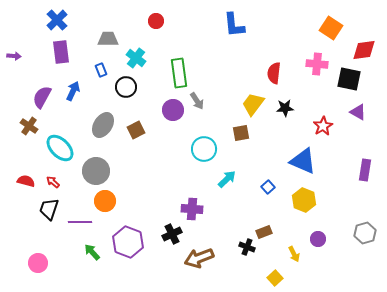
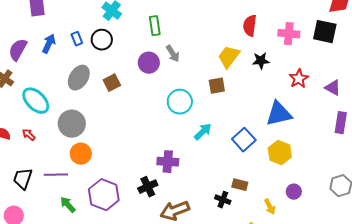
pink cross: (317, 64) -> (289, 34), moved
blue rectangle: (101, 70) -> (77, 39), moved
green rectangle: (179, 73) -> (155, 26), size x0.7
purple triangle: (358, 112) -> (333, 88), moved
blue triangle: (303, 161) -> (279, 114), turned -36
blue square: (268, 187) -> (244, 140), size x1.6
black trapezoid: (49, 209) -> (23, 179), moved
brown rectangle: (264, 232) -> (240, 185), turned 35

